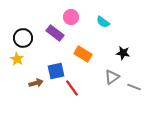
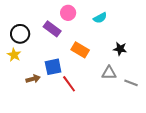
cyan semicircle: (103, 22) -> (100, 18), turned -64
gray triangle: (112, 77) -> (109, 73), turned 35

